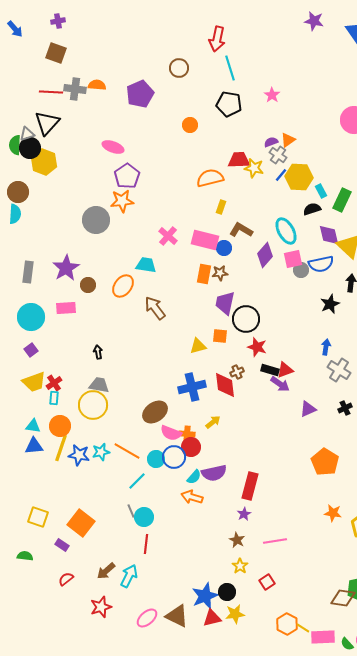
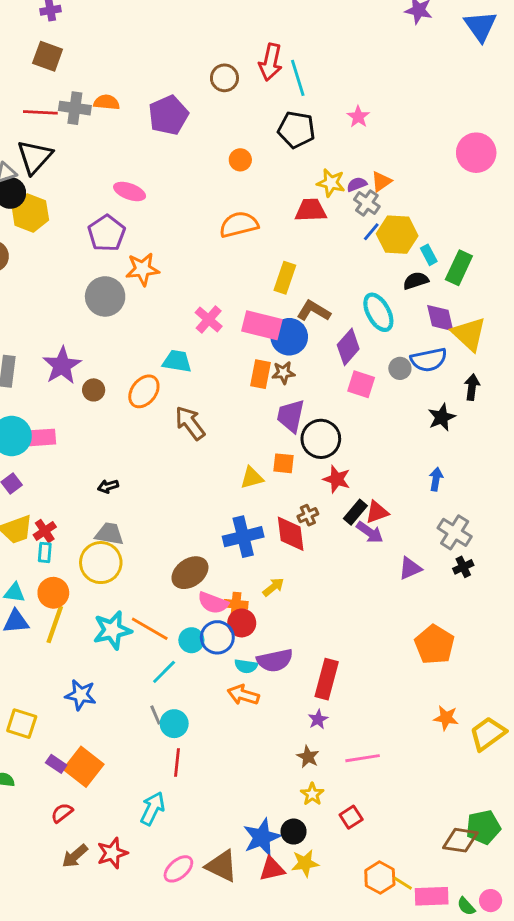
red arrow: (217, 39) -> (271, 62), moved
yellow star: (254, 168) -> (331, 183), moved
purple pentagon: (127, 176) -> (107, 233), moved
orange semicircle: (210, 178) -> (239, 225), moved
yellow rectangle: (221, 207) -> (285, 278), size x1.5
blue circle: (224, 248) -> (289, 337), size x1.6
pink square: (293, 259) -> (361, 384), moved, turned 30
pink rectangle: (66, 308) -> (42, 437), moved
black arrow: (98, 352) -> (108, 486), turned -96
black rectangle: (270, 370) -> (355, 512), turned -66
gray cross: (339, 370) -> (455, 532), moved
cyan star: (101, 452) -> (112, 630), size x1.5
blue star: (79, 455) -> (81, 695), moved
cyan semicircle: (194, 477) -> (246, 666), turned 56
orange square: (81, 523) -> (84, 767), moved
brown arrow: (106, 571) -> (75, 856), moved

